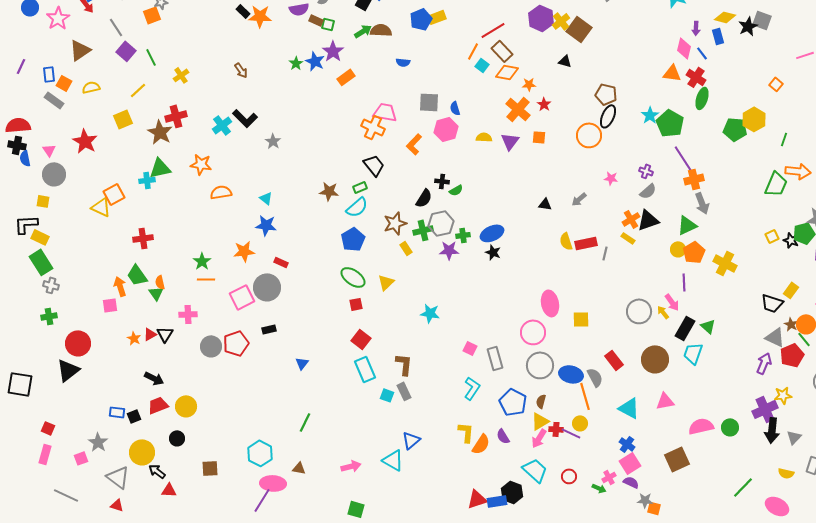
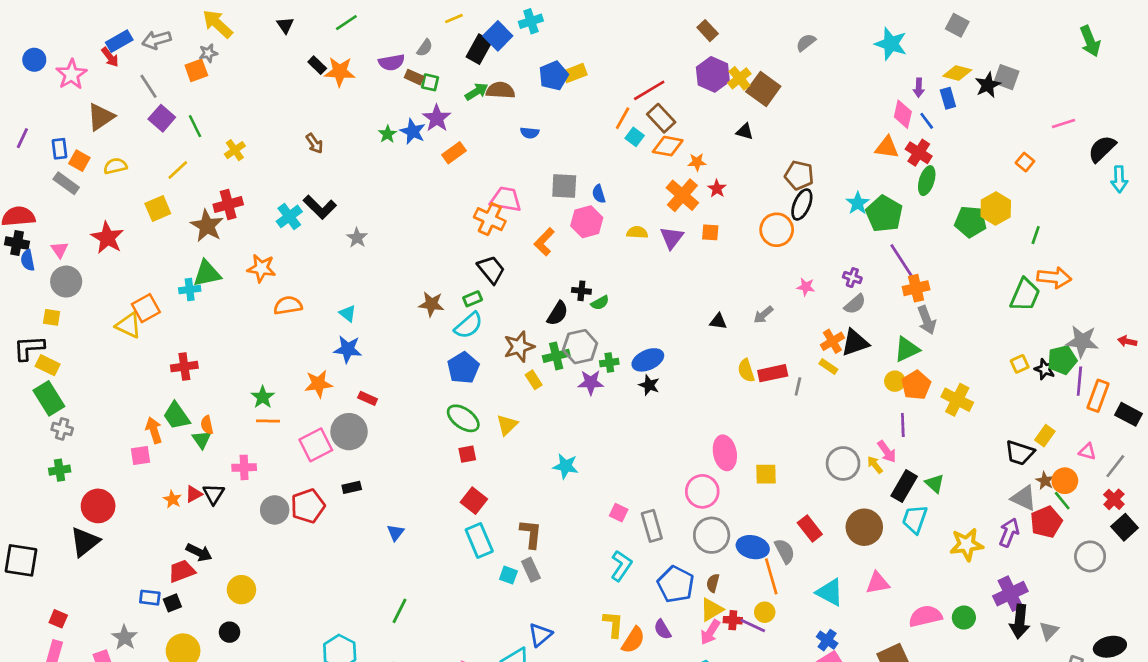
yellow star: (783, 395) -> (967, 544), moved, size x1.4
red trapezoid: (158, 405) -> (182, 571), moved

